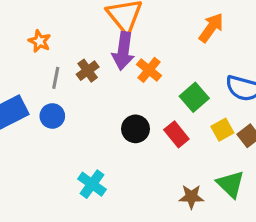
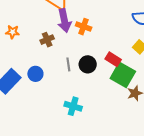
brown cross: (88, 71) -> (47, 40), turned 32
gray line: (56, 78) -> (68, 64), moved
green square: (194, 97) -> (123, 75), moved, size x1.4

